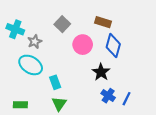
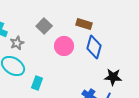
black star: (101, 72) -> (113, 77), moved, turned -30
cyan rectangle: (55, 82) -> (37, 83), turned 40

